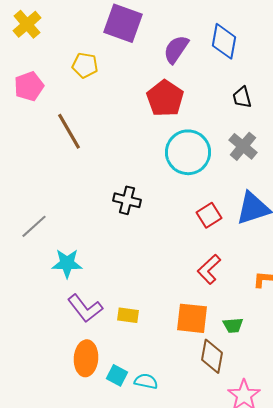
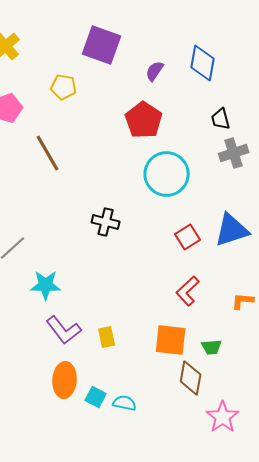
purple semicircle: (176, 49) -> (155, 71), size x0.7
gray cross: (243, 146) -> (234, 153), moved, turned 32
yellow rectangle: (128, 315) -> (107, 337), turned 70

